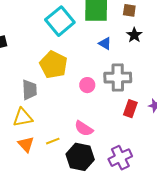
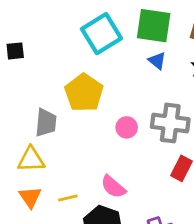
blue triangle: (105, 43) -> (157, 61), moved

